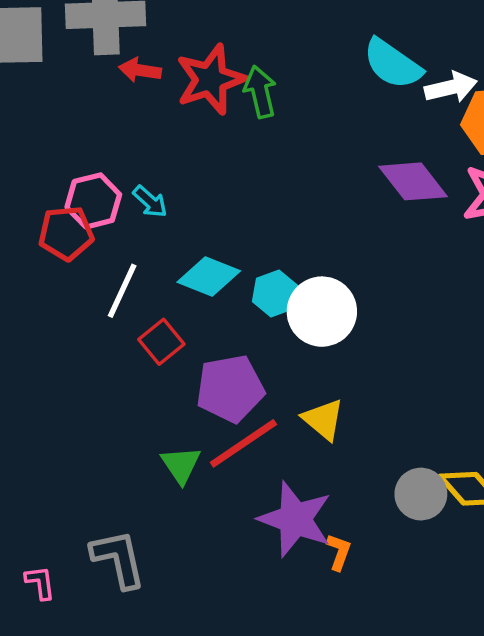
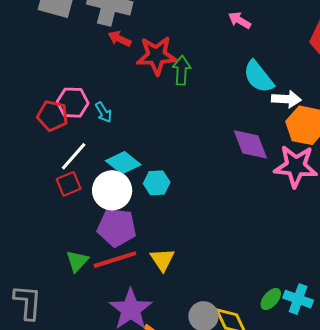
white circle: (322, 312) -> (112, 190), moved
red square: (161, 342) -> (69, 184), moved

